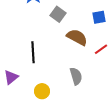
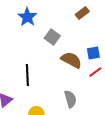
blue square: (99, 17) -> (93, 53), moved

